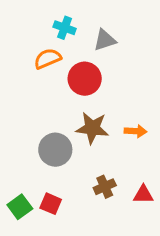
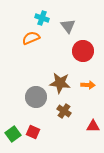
gray triangle: (105, 40) -> (68, 26), turned -49
red circle: (85, 79) -> (83, 51), moved
brown cross: (105, 187) -> (64, 111), moved, turned -32

